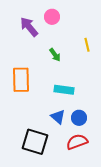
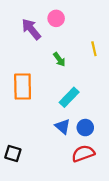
cyan rectangle: (64, 90) -> (69, 97), turned -54
black square: (35, 142) -> (13, 154), moved, size x0.6

